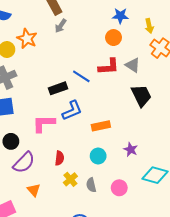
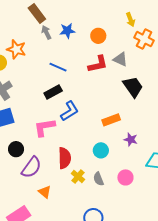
blue star: (120, 16) -> (67, 31), moved
gray arrow: (61, 26) -> (46, 32), turned 128
blue line: (81, 76) -> (58, 67), moved
orange rectangle: (101, 126) -> (111, 120), moved
red semicircle: (59, 158) -> (65, 158), size x1.5

